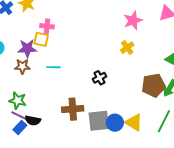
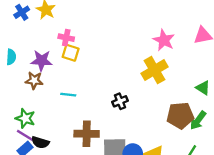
pink star: (133, 20) -> (164, 40), turned -30
yellow square: (41, 39) -> (71, 53), moved
yellow cross: (127, 48) -> (154, 70), size x1.6
cyan line: (53, 67) -> (68, 95), moved

